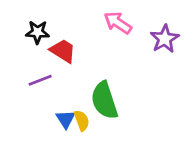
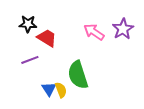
pink arrow: (118, 23) -> (94, 32), moved

